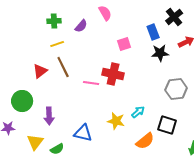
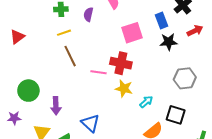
purple semicircle: (81, 26) -> (88, 14), turned 152
pink square: (124, 44) -> (132, 33), size x1.5
red triangle: (40, 71) -> (17, 37), moved
yellow star: (116, 121) -> (124, 89), moved
blue triangle: (83, 133) -> (90, 123), turned 30

